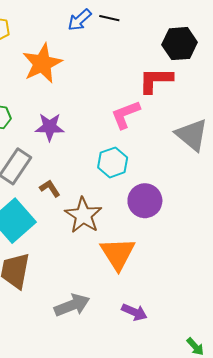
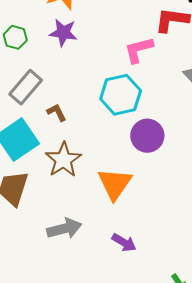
purple star: (50, 127) -> (63, 33), moved
cyan hexagon: (113, 162) -> (121, 95), size x1.4
brown star: (83, 215) -> (63, 160), moved

